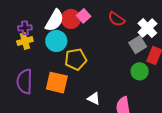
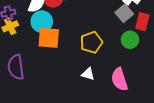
yellow pentagon: (76, 59) -> (91, 42), moved
orange square: (57, 83) -> (49, 38), moved

